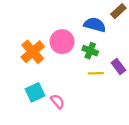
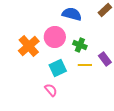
blue semicircle: (95, 25) -> (72, 14), moved
cyan square: (35, 92) -> (58, 68), moved

